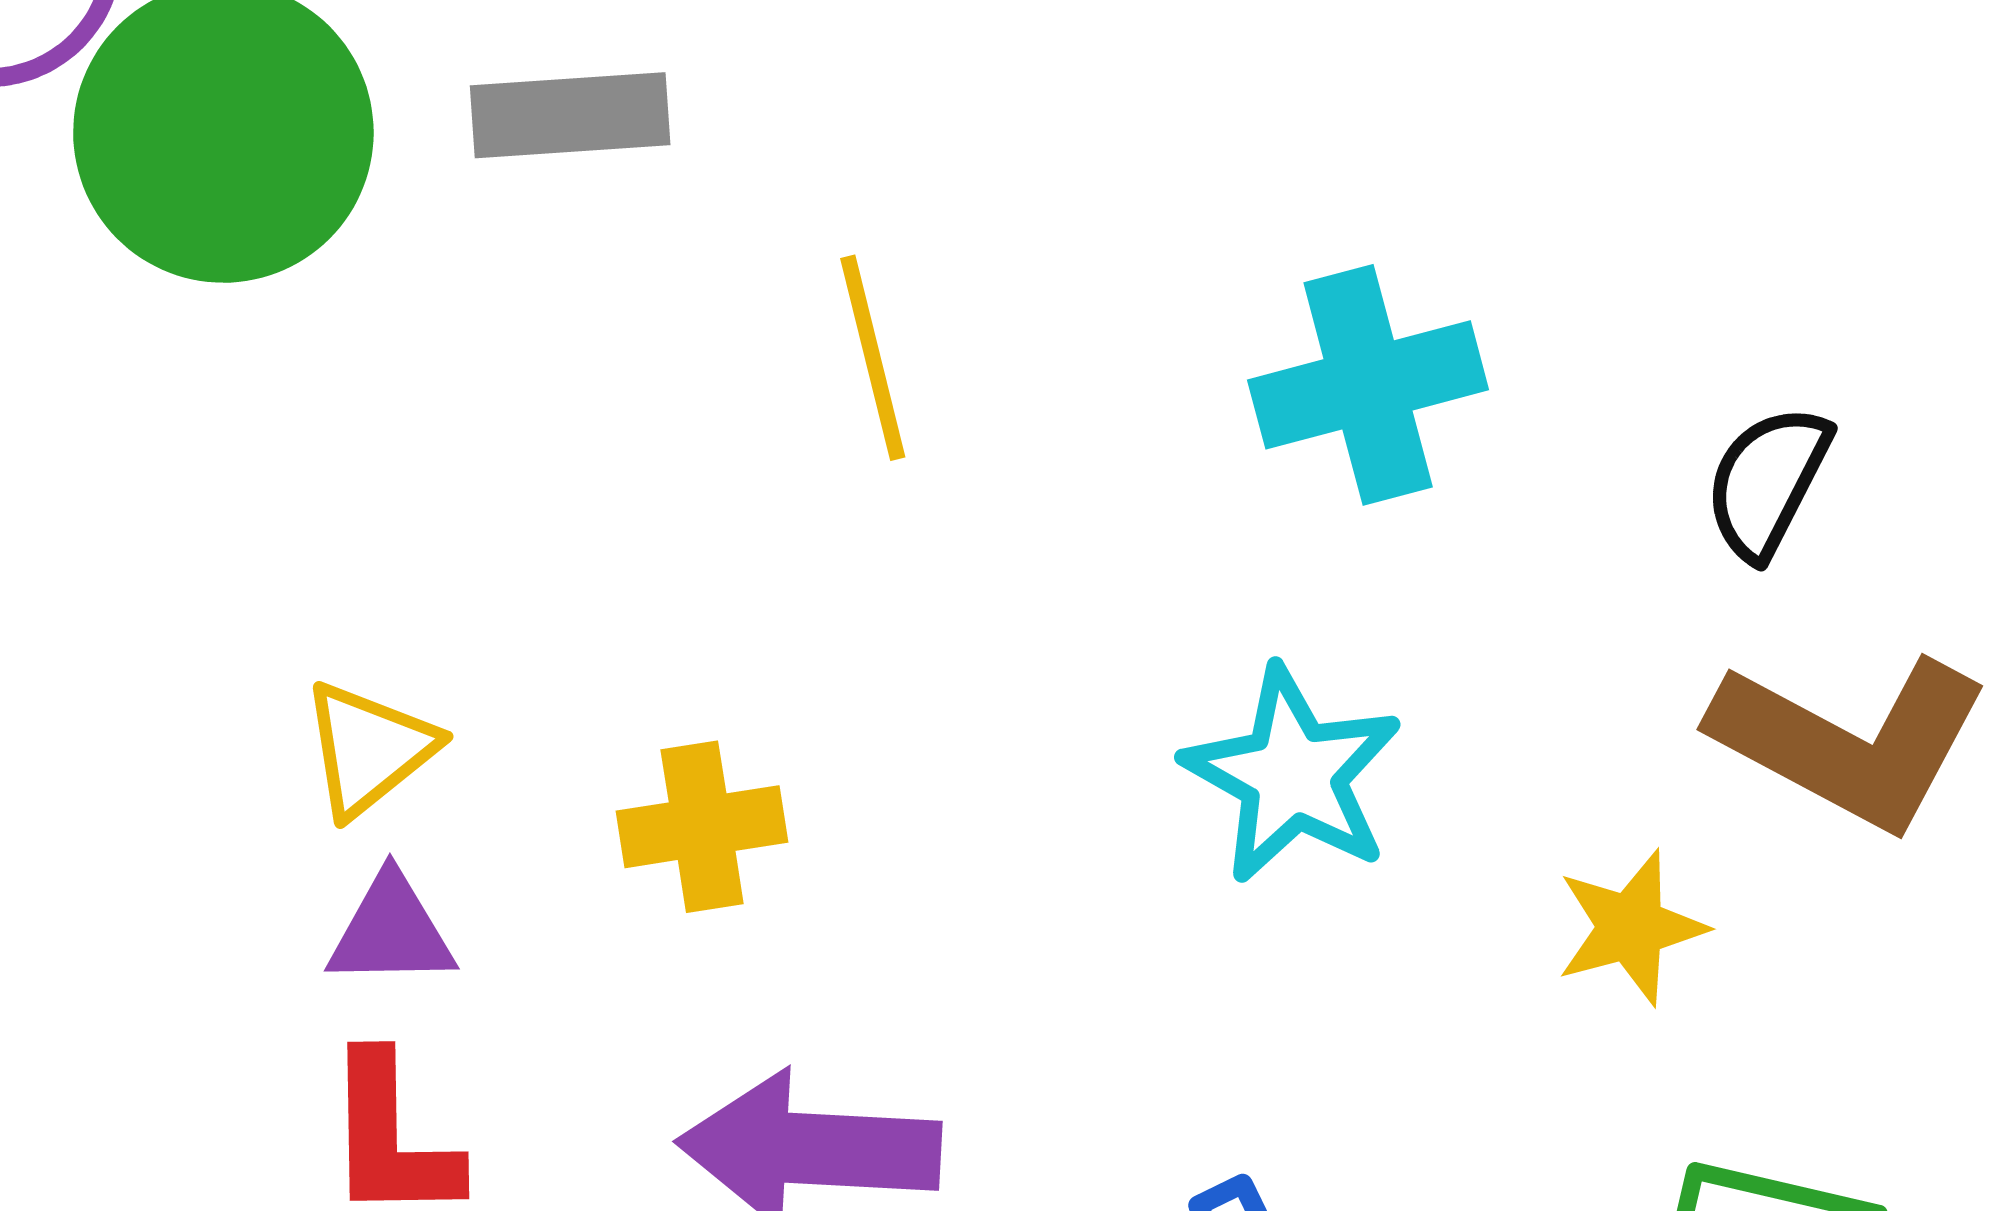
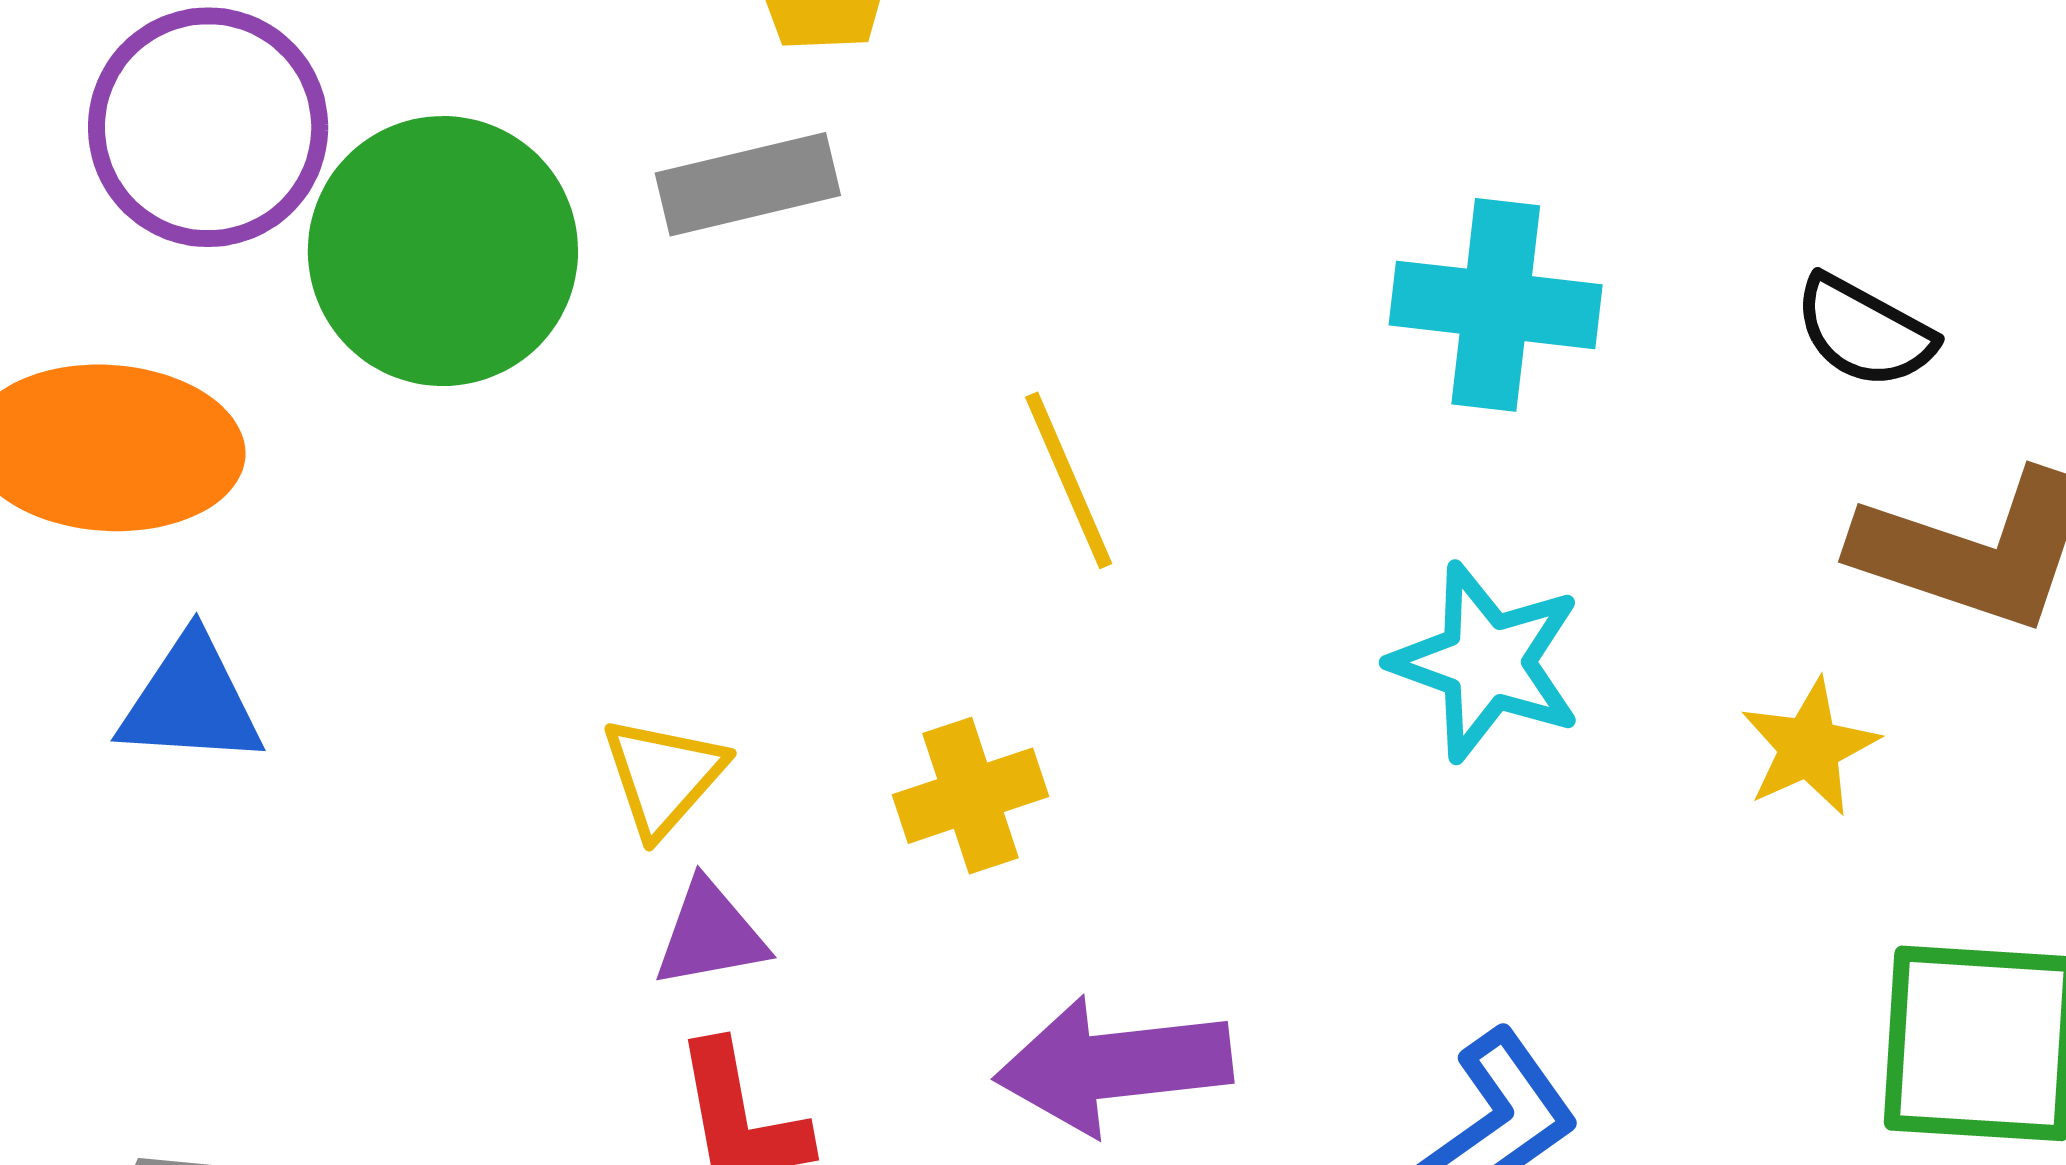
yellow line: (873, 358) -> (1069, 480), moved
cyan cross: (1368, 385) -> (1496, 305), turned 31
black semicircle: (1767, 482) -> (1864, 332), turned -79

